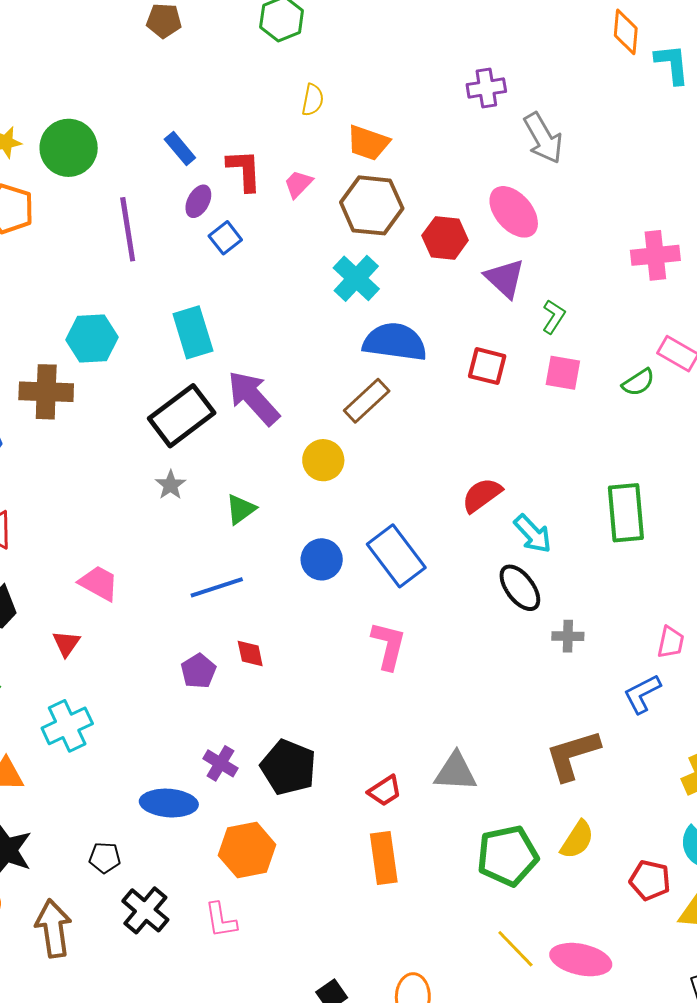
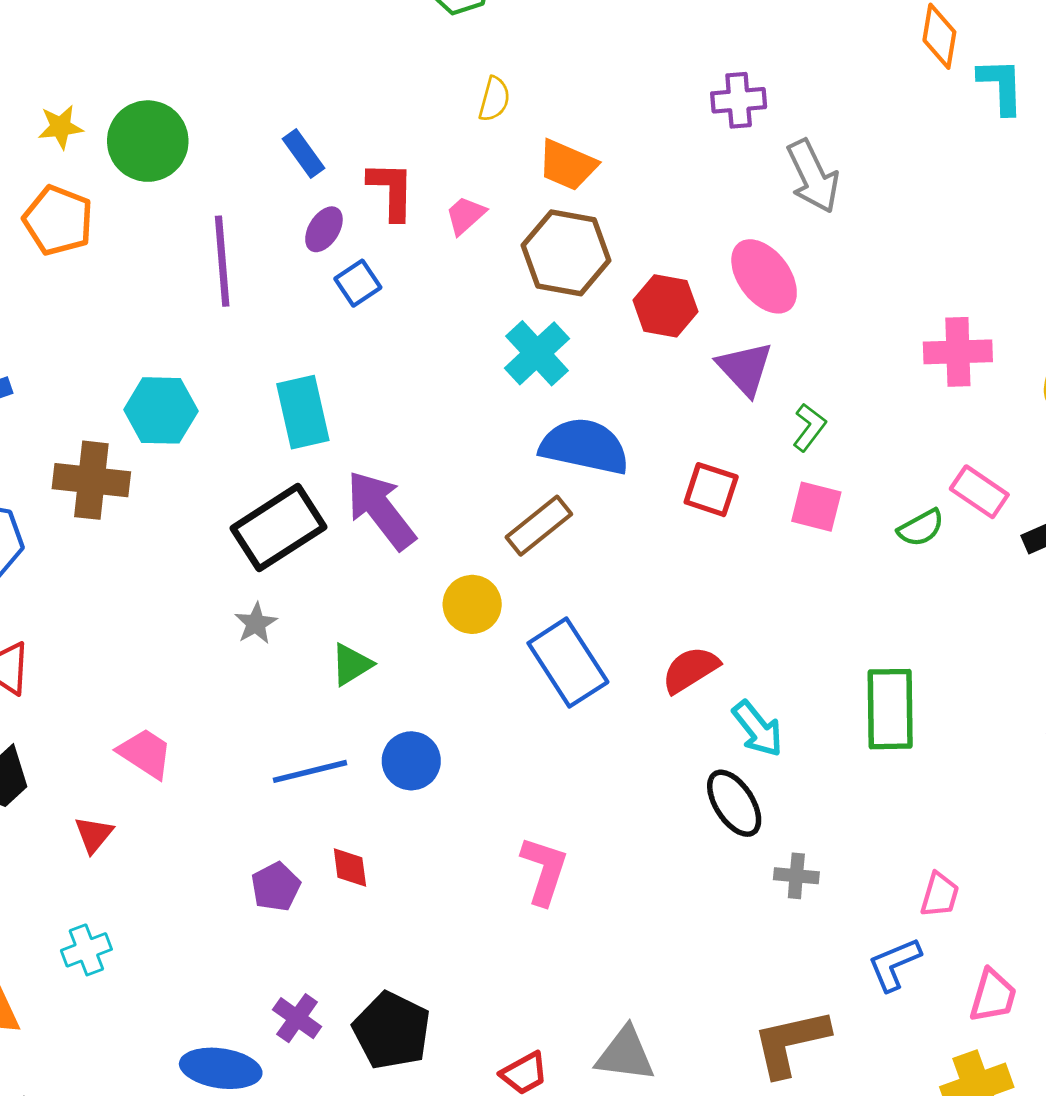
blue rectangle: (396, 556) -> (568, 663), moved
blue circle: (322, 559) -> (411, 761), moved
cyan cross: (67, 726) -> (86, 950), size x0.7

